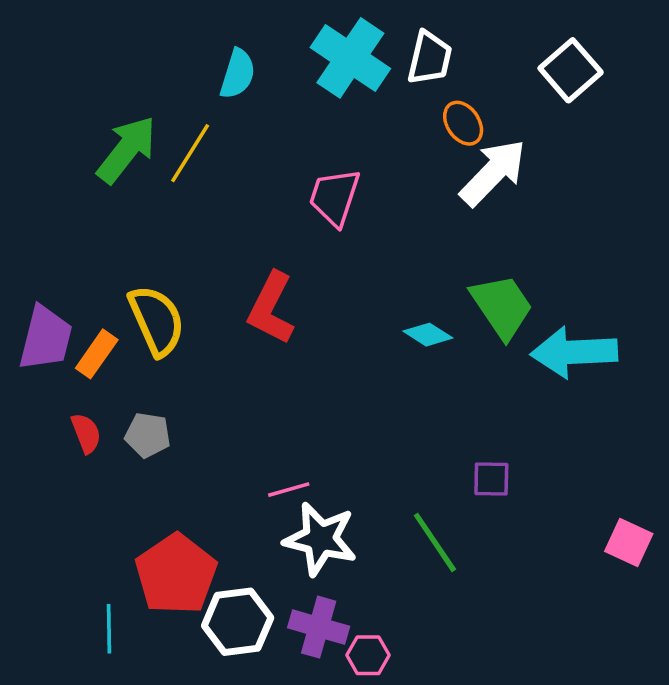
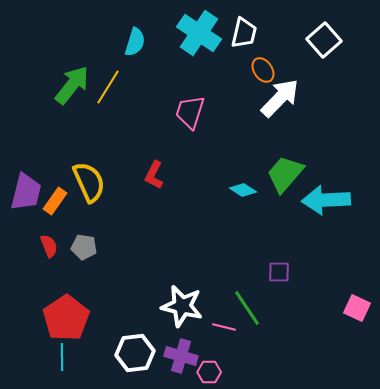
green trapezoid: (502, 306) -> (285, 174), turned -105
red L-shape: (271, 308) -> (154, 175), size x0.7
pink line: (289, 490) -> (224, 327), moved, turned 30
red pentagon: (176, 574) -> (66, 318), moved

